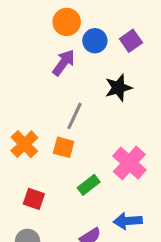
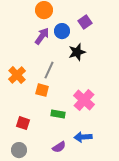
blue circle: (95, 41) -> (62, 31), moved
orange cross: (24, 144) -> (17, 75), moved
green rectangle: (89, 185) -> (58, 114), turned 48

